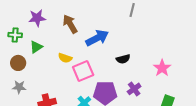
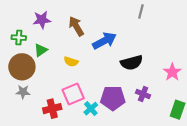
black semicircle: (123, 59) -> (132, 63), size x1.5
brown circle: (18, 63) -> (22, 67), size x1.6
pink square: (83, 71) -> (73, 94), moved
purple cross: (134, 89) -> (143, 94), turned -32

